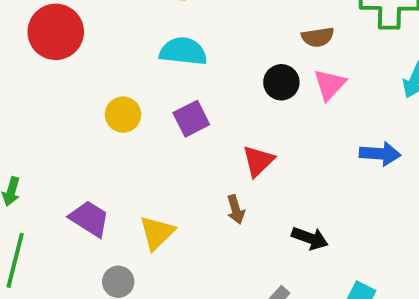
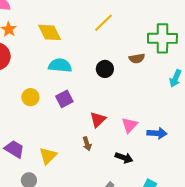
brown semicircle: (318, 37) -> (137, 58), moved
black circle: (281, 82) -> (105, 69), moved
pink triangle: (330, 85) -> (130, 125), moved
blue arrow: (380, 154) -> (157, 133), moved

